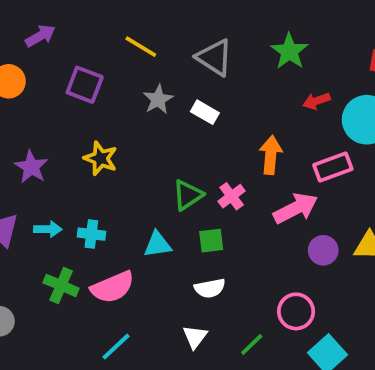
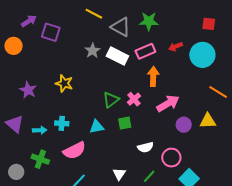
yellow line: (141, 47) -> (94, 14), moved
green star: (289, 51) -> (149, 21), moved, turned -30
purple square: (85, 85) -> (51, 32), moved
white rectangle: (205, 112) -> (117, 56), size x1.5
pink rectangle: (333, 167) -> (145, 51), moved
cyan arrow: (48, 229) -> (40, 130), moved
green cross: (61, 285) -> (40, 159), moved
white semicircle: (210, 288) -> (145, 147), moved

